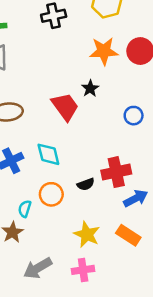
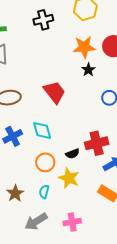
black star: (90, 89) -> (88, 70), moved
cyan semicircle: (25, 209) -> (44, 192), moved
yellow star: (87, 234) -> (69, 178), moved

